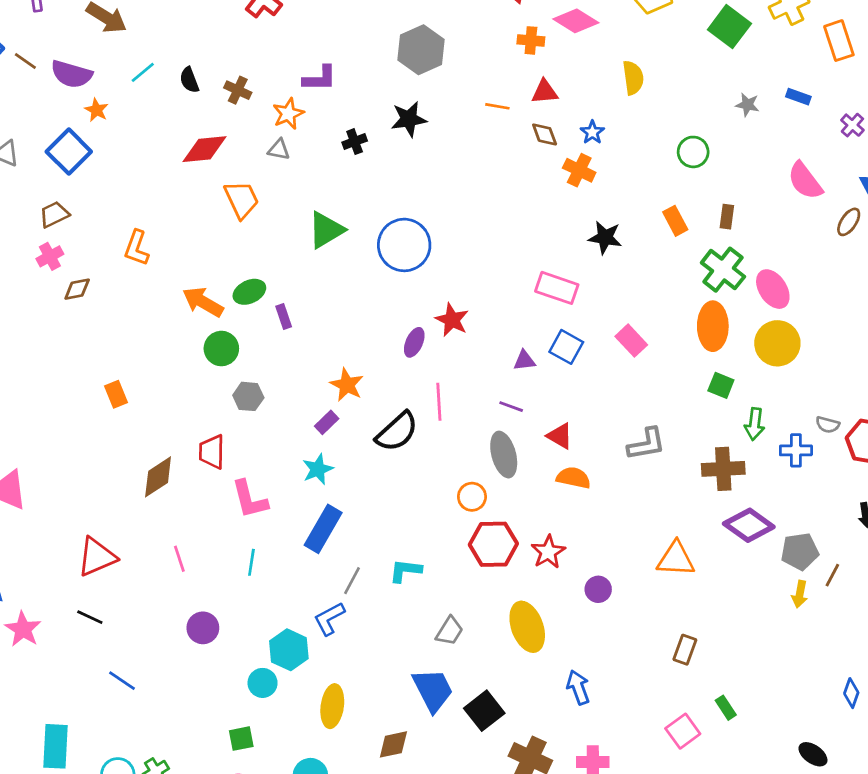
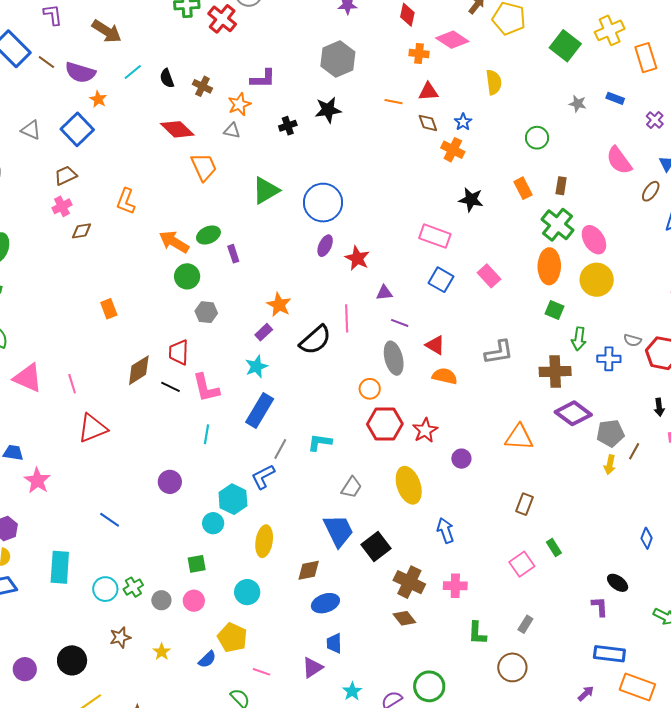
red diamond: (205, 149) -> (177, 129), turned 48
purple ellipse: (414, 342) -> (325, 246), moved
purple triangle: (524, 360) -> (384, 293), moved
pink line: (179, 559) -> (72, 384), moved
black line: (90, 617) -> (170, 387), moved

